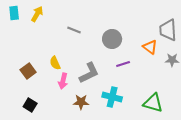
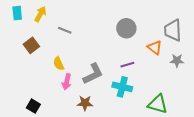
gray line: (74, 30) -> (65, 30), moved
gray circle: (112, 39) -> (126, 28), moved
brown square: (28, 71) -> (31, 45), moved
cyan cross: (112, 97) -> (122, 87), moved

